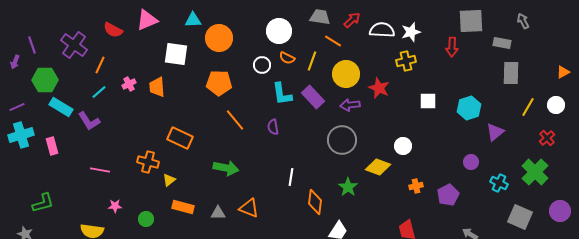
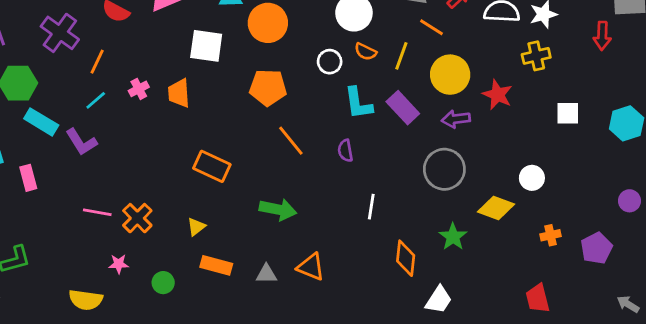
orange cross: (148, 162) -> (137, 218), moved, turned 30
white line: (291, 177) -> (371, 207), moved

